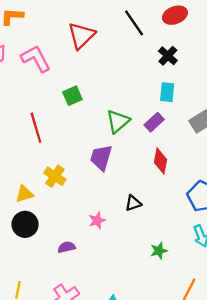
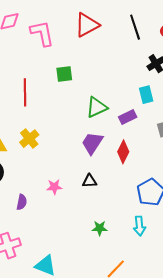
cyan rectangle: (167, 92) -> (146, 95), turned -36
purple trapezoid: (101, 158) -> (92, 143), moved
purple semicircle: (67, 247) -> (22, 202), turned 98

